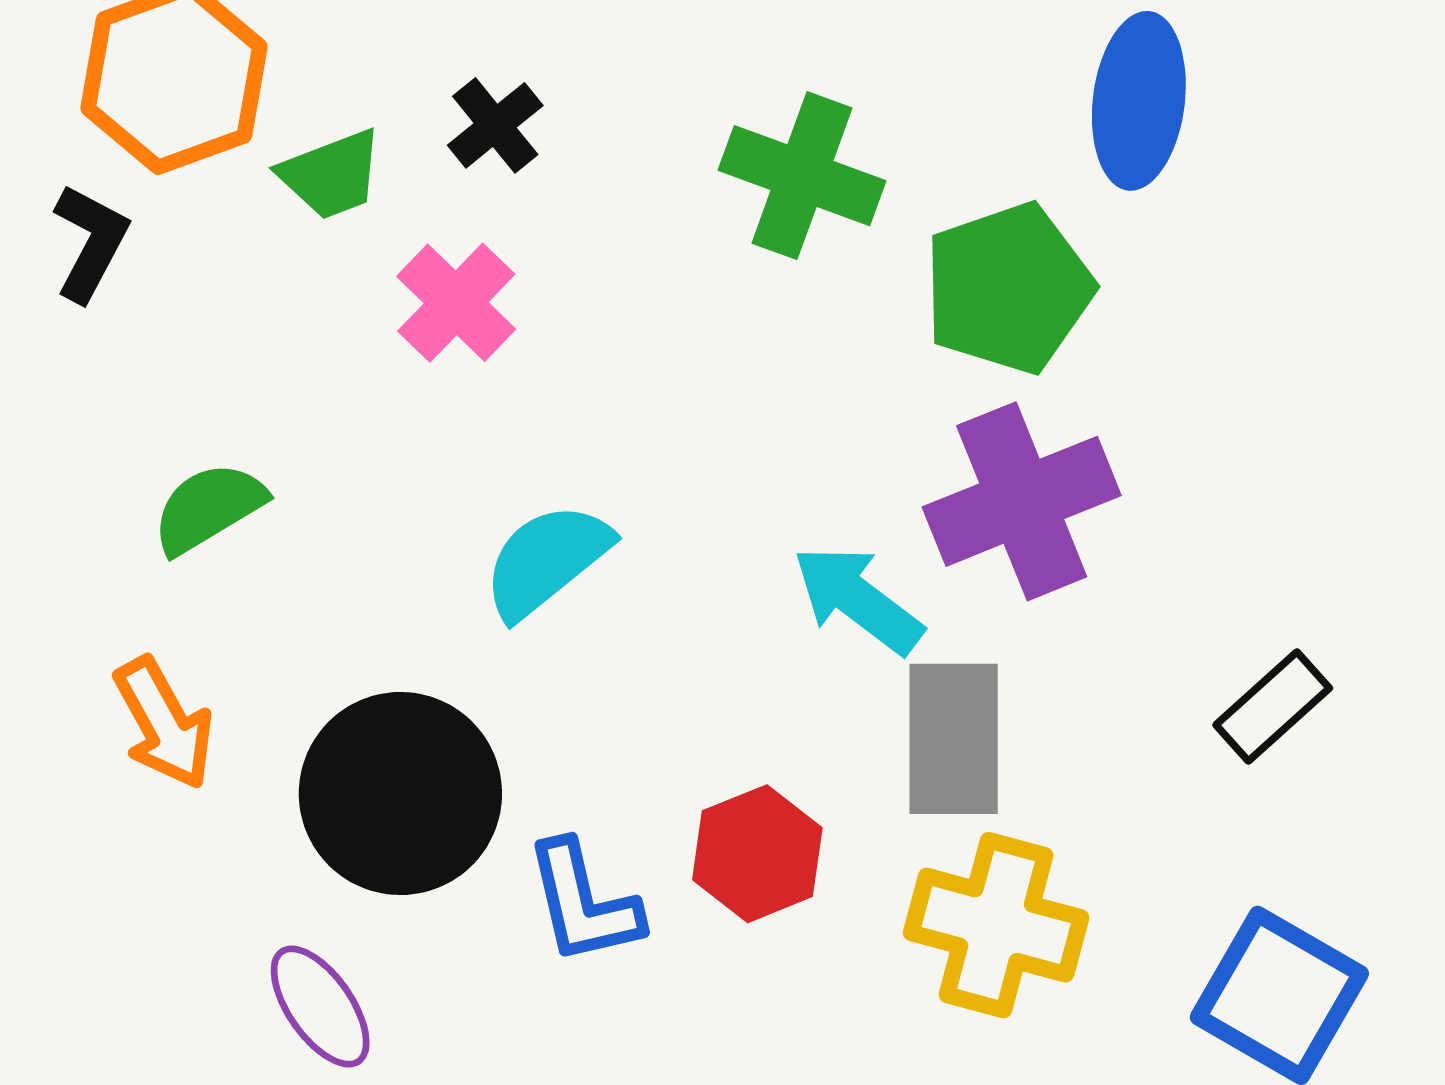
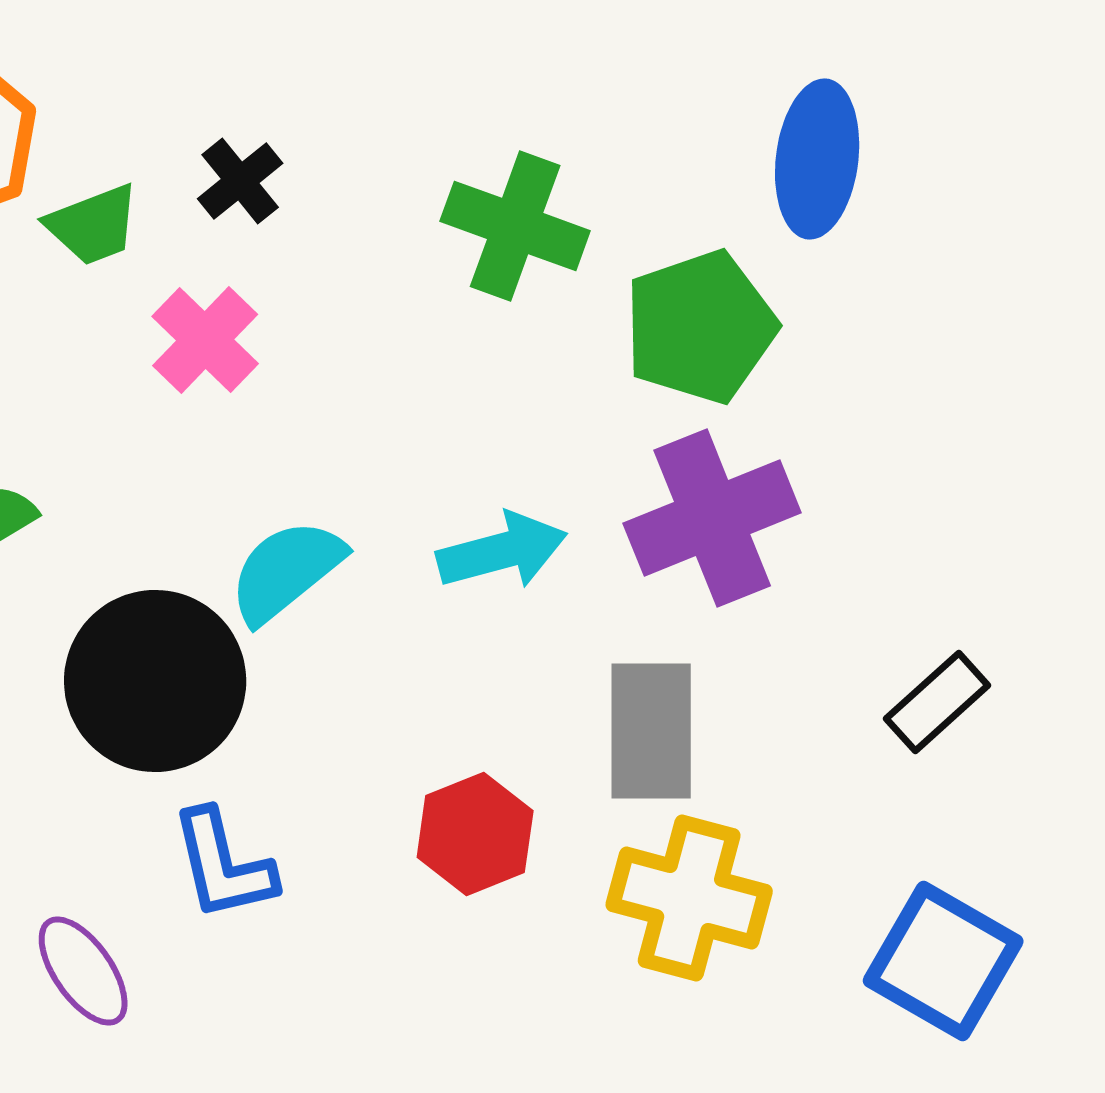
cyan arrow: (858, 599) -> (502, 551), moved, turned 128
black circle: (400, 793) -> (155, 681), moved
blue L-shape: (583, 903) -> (223, 865), moved

